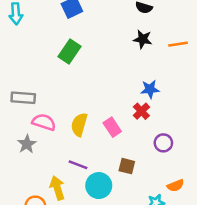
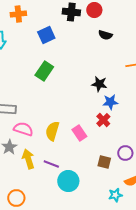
black star: (143, 39) -> (99, 84), moved
purple circle: (163, 143) -> (125, 153), moved
brown square: (127, 166) -> (104, 162), moved
yellow arrow: (57, 188) -> (28, 159), moved

